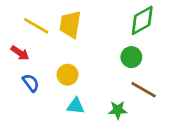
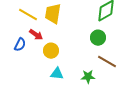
red arrow: (20, 53) -> (36, 35), moved
blue semicircle: (31, 83) -> (20, 45), moved, turned 64

